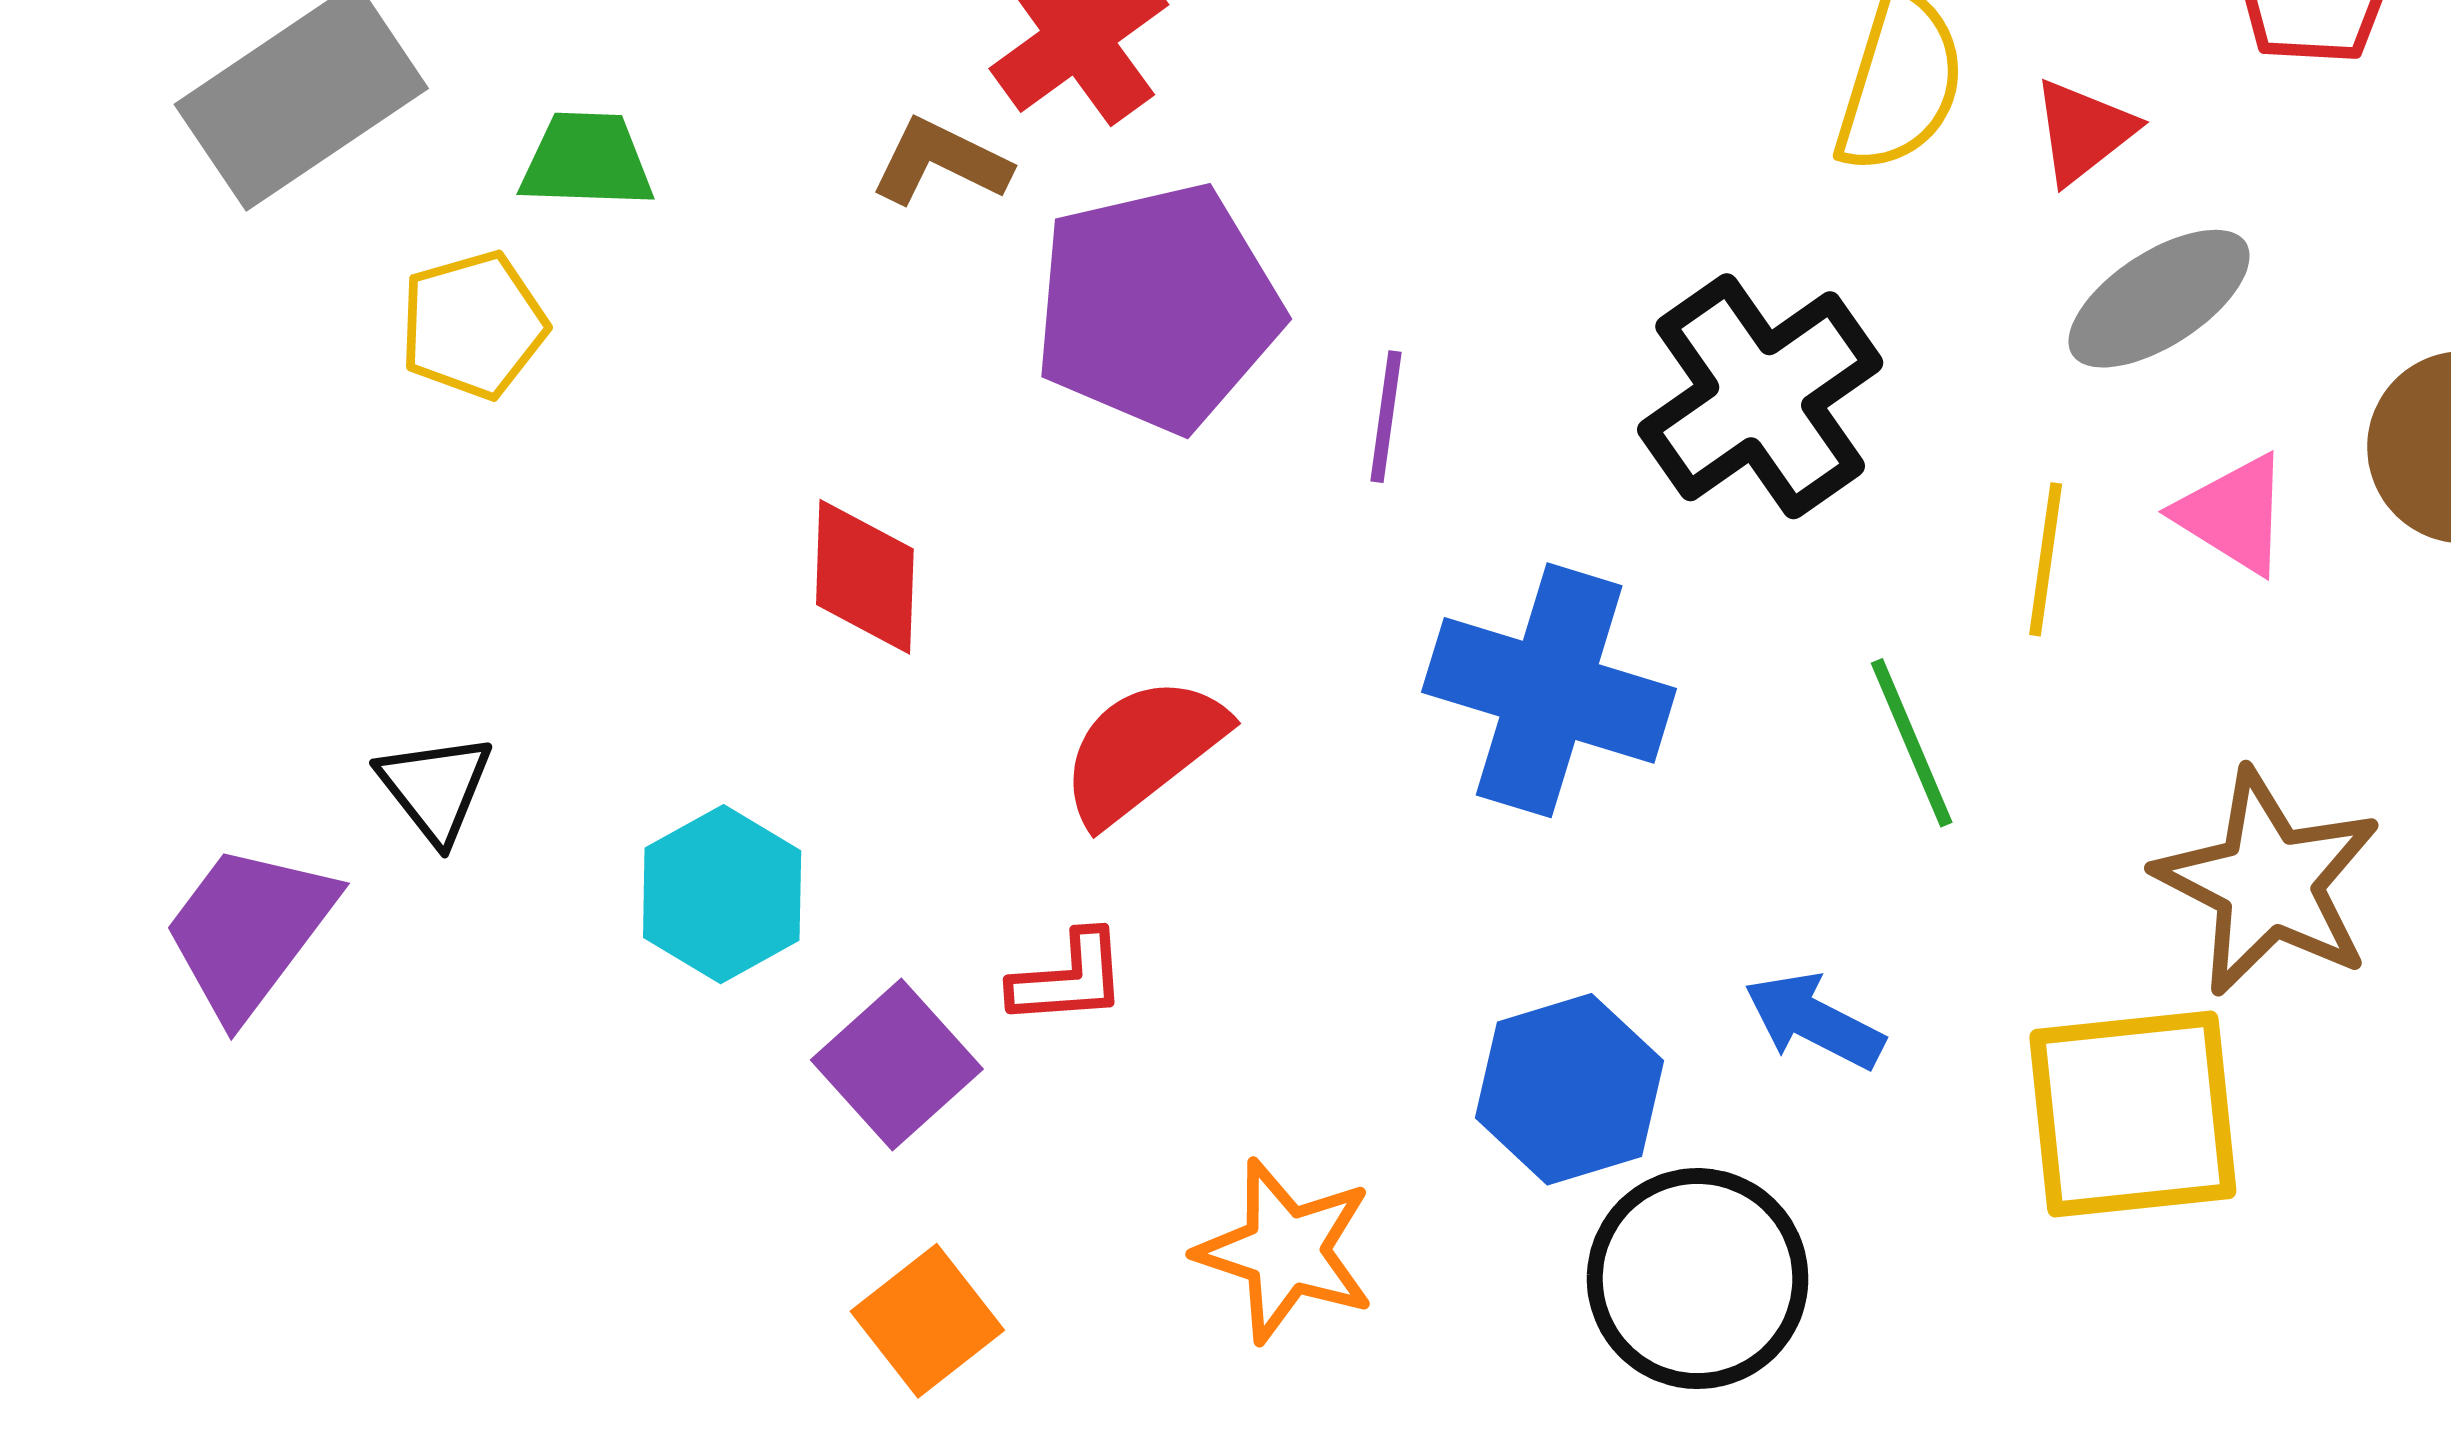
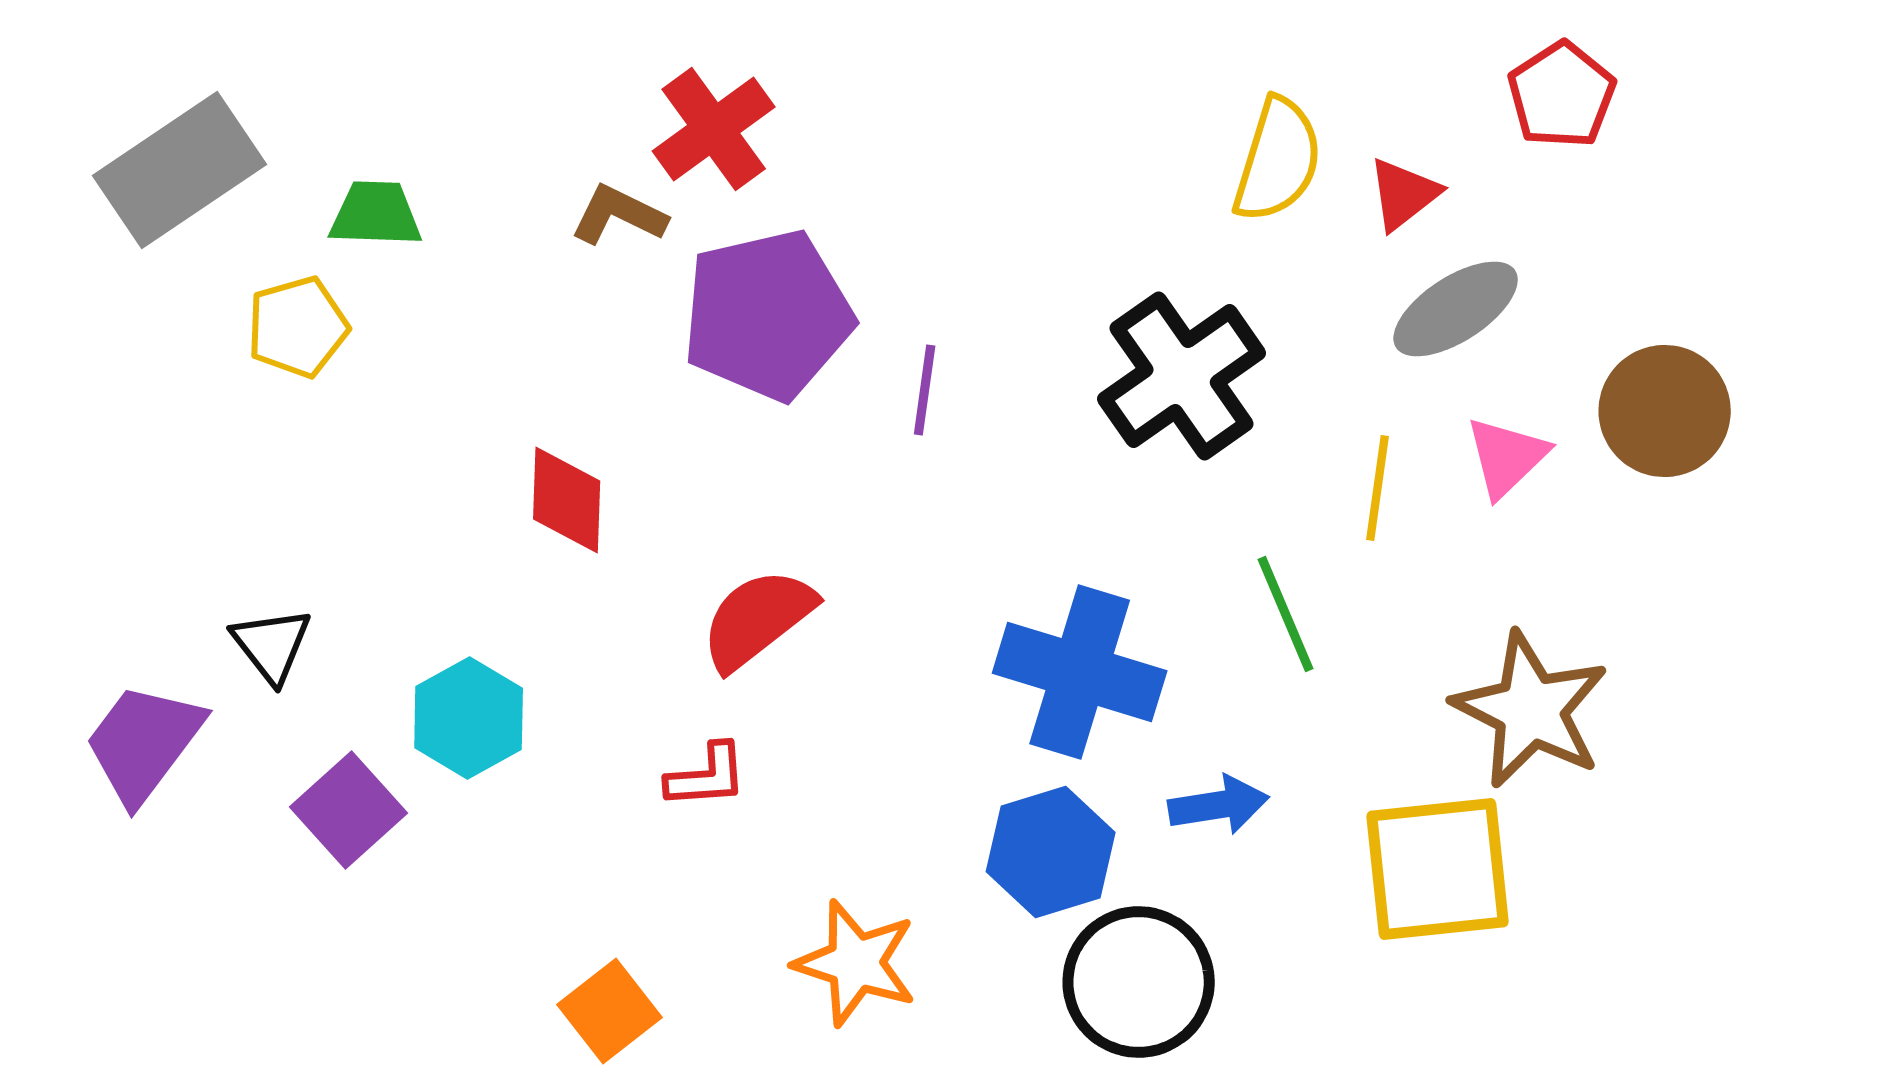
pink triangle: (2233, 514) -> (1507, 457), turned 44
blue cross: (1549, 690) -> (1080, 672), moved
blue arrow: (1814, 1021) -> (1219, 805), turned 144
purple square: (897, 1065) -> (349, 810), moved

